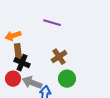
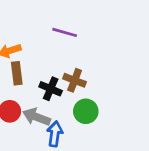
brown cross: (59, 57) -> (75, 80), turned -35
black cross: (22, 63) -> (51, 89), moved

